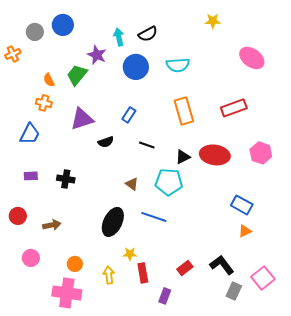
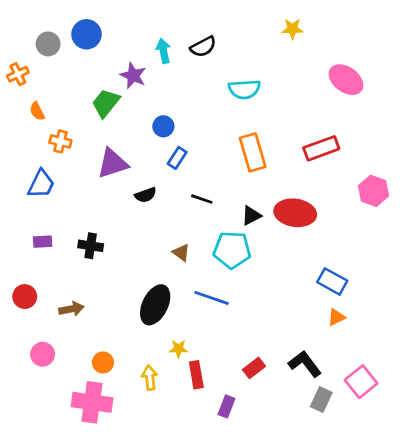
blue circle: (136, 67) -> (163, 126), moved, size x0.6
orange semicircle: (49, 80) -> (37, 111), moved
pink hexagon: (261, 153) -> (373, 191), moved

